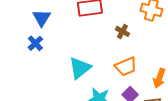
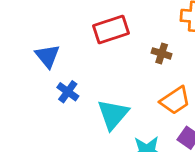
blue cross: (35, 43) -> (68, 92), moved

